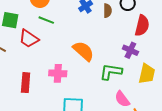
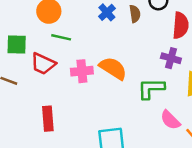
pink cross: (58, 73) -> (82, 71), moved

